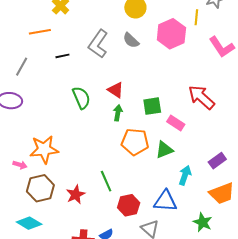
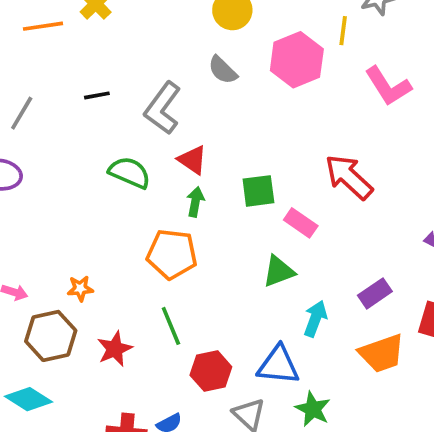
orange line: (40, 32) -> (43, 26), moved
gray L-shape: (98, 44) -> (163, 108), moved
green semicircle: (81, 98) -> (130, 173), turned -45
orange pentagon: (135, 142) -> (172, 254), moved
orange star: (44, 149) -> (80, 288), moved, size x0.5
green star: (203, 222) -> (313, 409), moved

